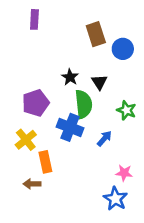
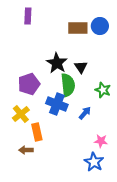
brown rectangle: (96, 34) -> (78, 28), turned -72
blue circle: (123, 49) -> (100, 26), moved
black star: (70, 77) -> (57, 63), size x1.5

